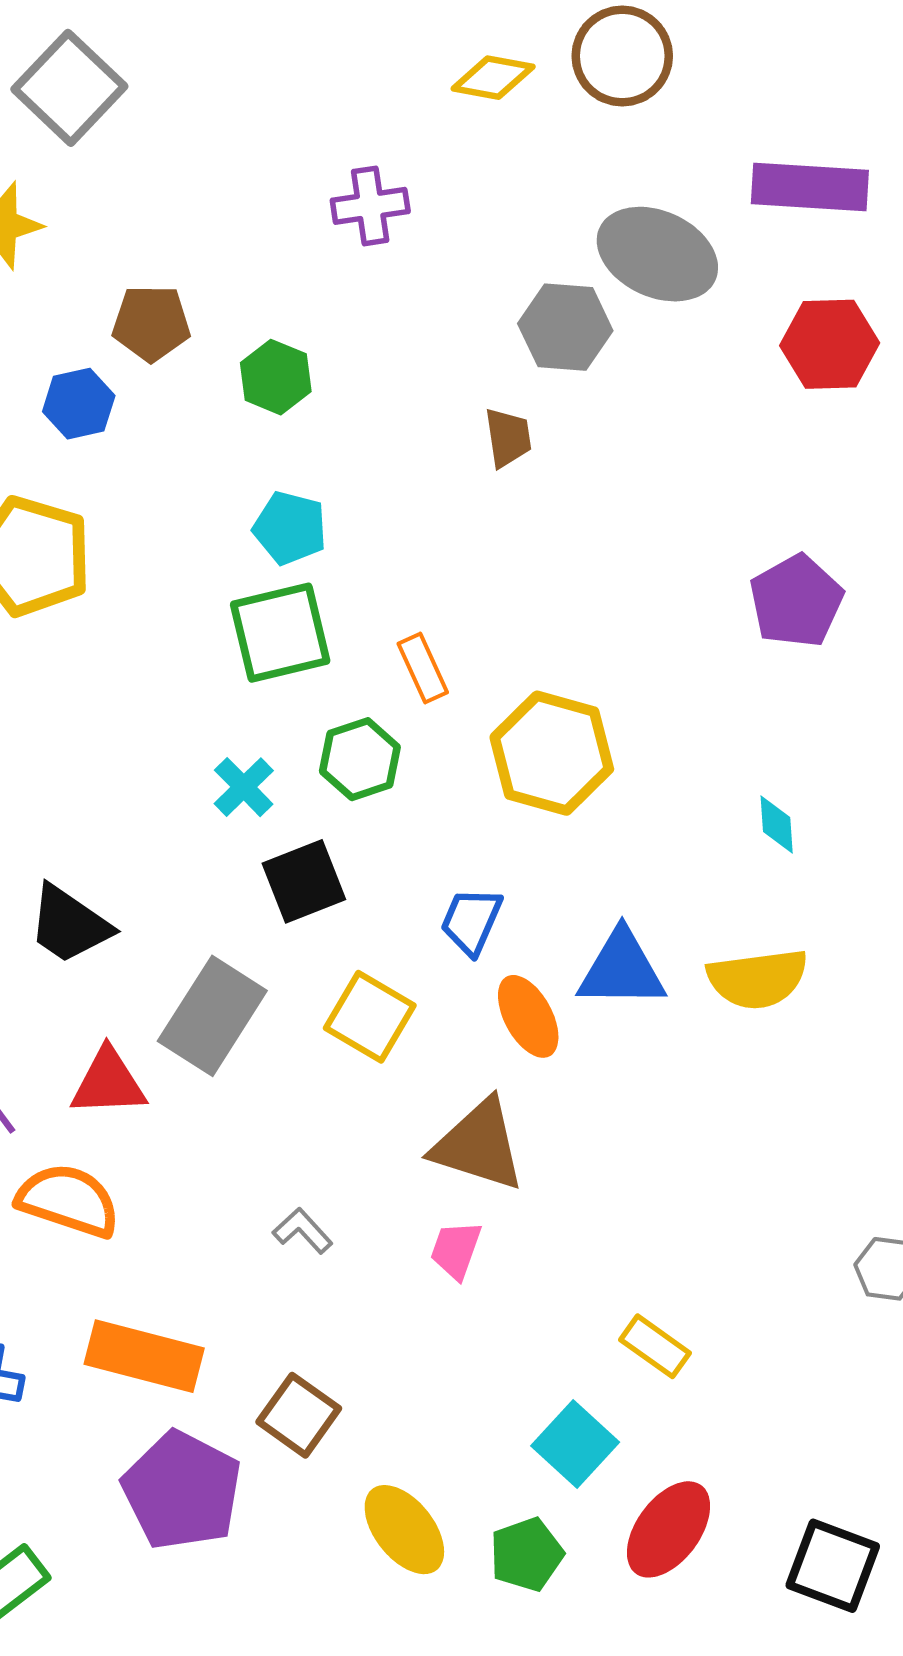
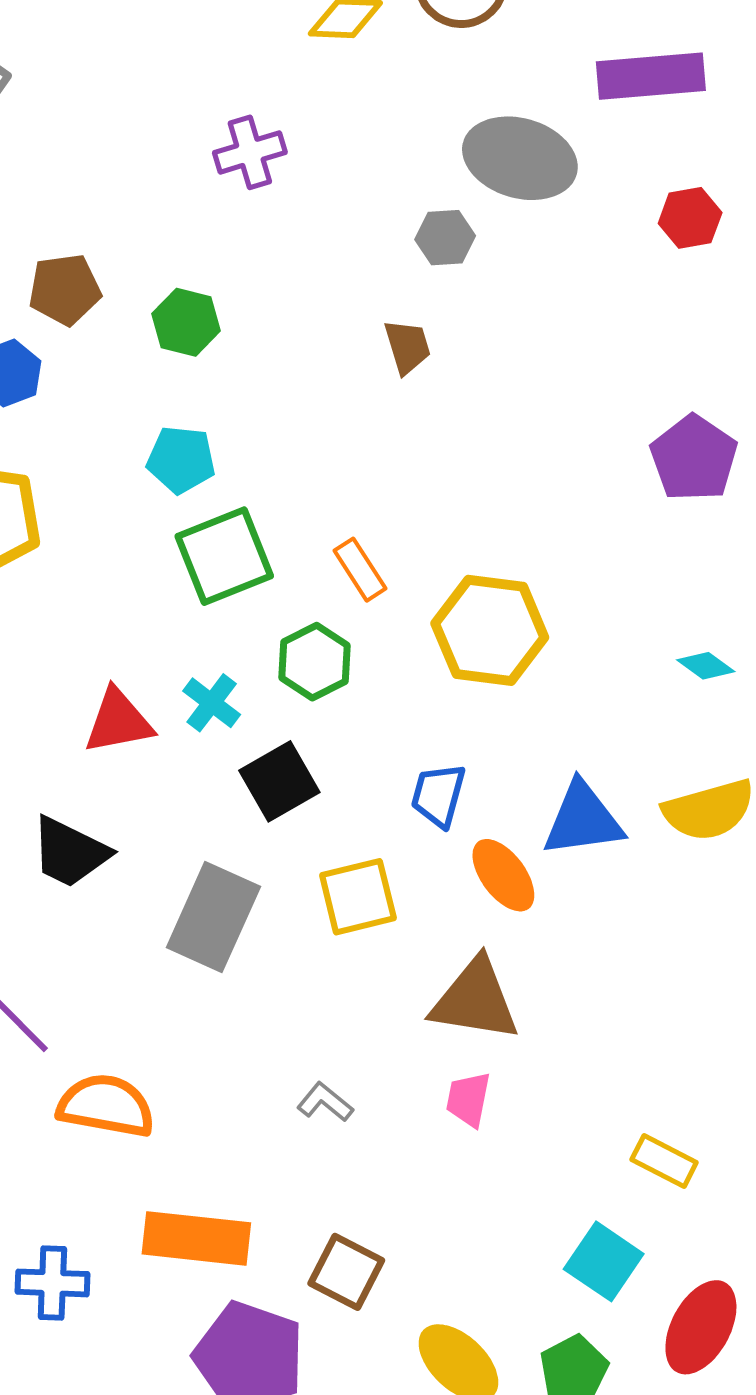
gray hexagon: (565, 327) -> (445, 238), size x0.7
red hexagon: (830, 344) -> (690, 218), size x0.7
cyan pentagon: (290, 528) -> (181, 460), moved
cyan diamond: (777, 824) -> (706, 666), turned -42
yellow square: (370, 1017) -> (358, 897), turned -36
red triangle: (108, 1083) -> (118, 721), moved

